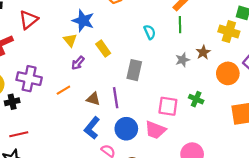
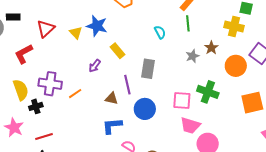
yellow triangle: (70, 40) -> (76, 33), moved
orange line: (63, 90) -> (75, 94), moved
purple line: (116, 98) -> (127, 85), moved
green cross: (196, 99) -> (208, 92), size x1.5
blue L-shape: (92, 128) -> (112, 126), turned 50
blue circle: (126, 129) -> (145, 109), moved
pink trapezoid: (155, 130) -> (190, 125), moved

